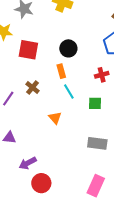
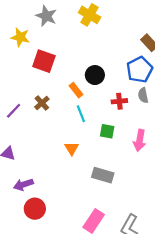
black circle: (68, 48) -> (95, 75), moved
orange rectangle: (61, 71) -> (76, 90), turned -32
orange triangle: (55, 118) -> (72, 148), moved

